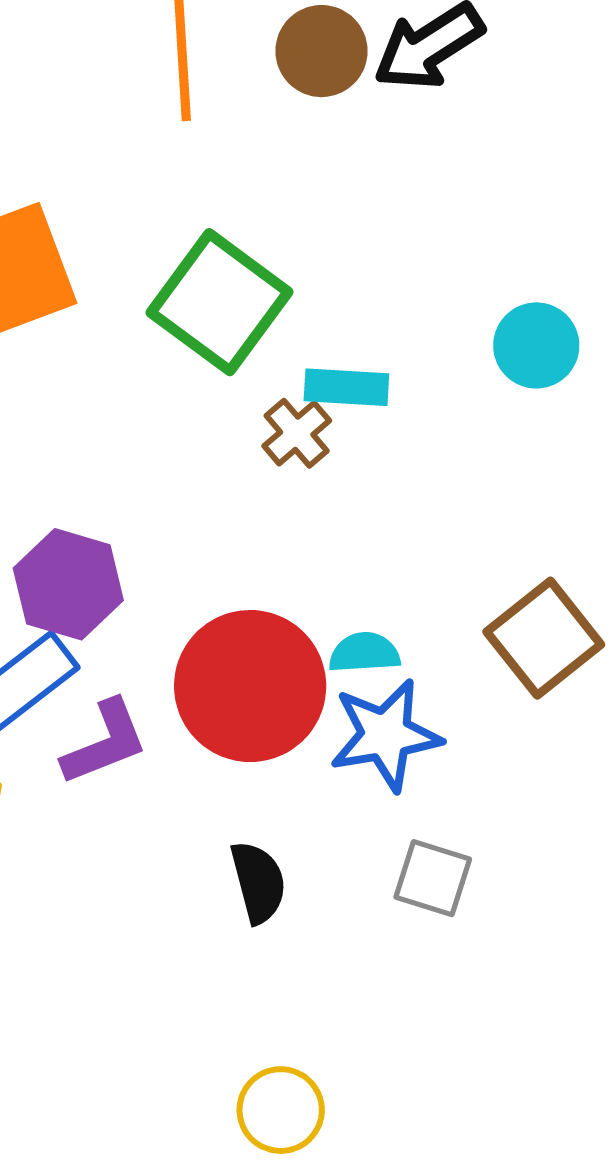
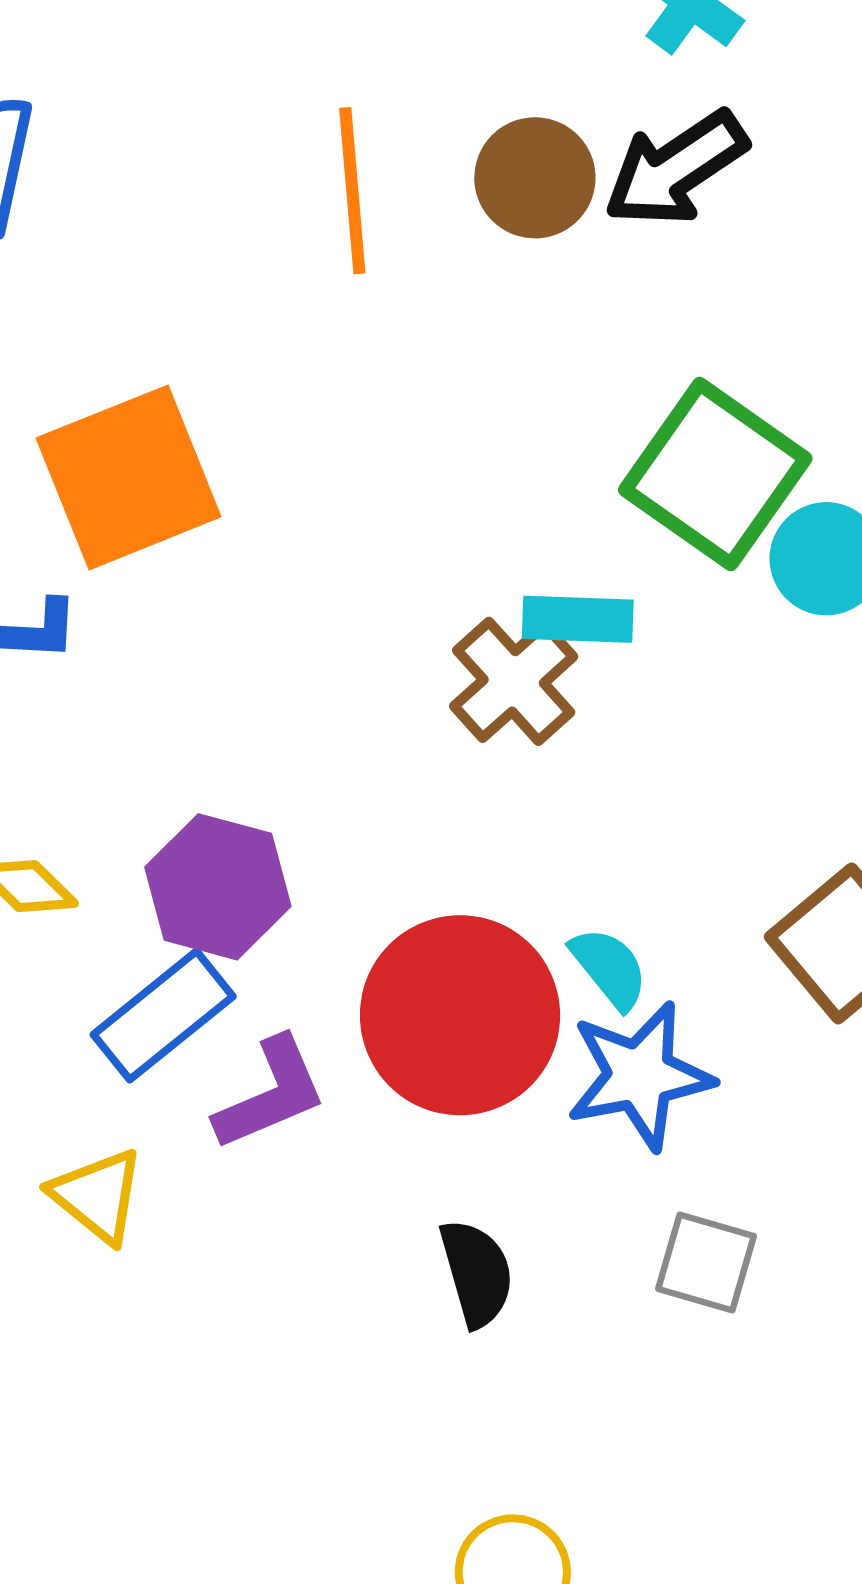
green square: (220, 302) -> (715, 474), moved
brown cross: (297, 433) -> (514, 681), size x1.4
cyan semicircle: (364, 653) -> (609, 968), turned 56

